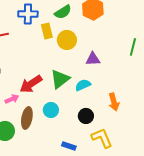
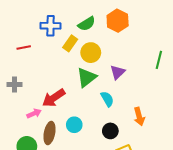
yellow rectangle: (47, 31) -> (70, 43), turned 49
purple triangle: (93, 59) -> (118, 72), turned -42
green triangle: (60, 79) -> (87, 77), moved
cyan semicircle: (83, 85) -> (107, 99), turned 84

